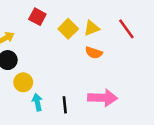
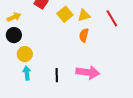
orange semicircle: (94, 53) -> (84, 35), turned 80
cyan arrow: (37, 102) -> (27, 73), moved

